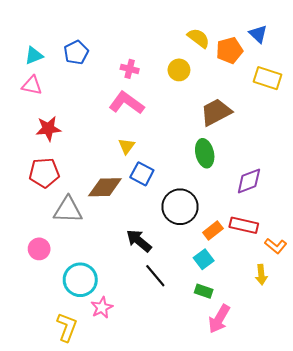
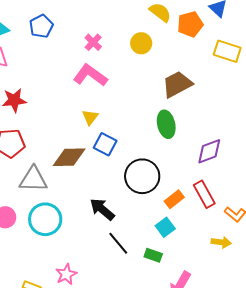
pink cross: (130, 69) -> (93, 42), turned 30
red rectangle: (244, 225) -> (204, 194), turned 48
yellow arrow: (261, 275) -> (221, 242), turned -78
cyan circle: (80, 280) -> (45, 219), moved
green rectangle: (204, 291) -> (153, 255), moved

